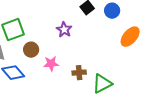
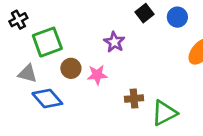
pink star: (51, 64) -> (97, 75), moved

